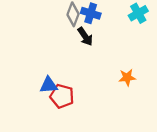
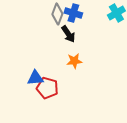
orange star: (127, 77) -> (74, 61), moved

